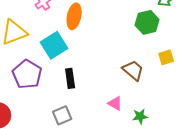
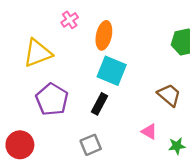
cyan square: (54, 45) -> (112, 71), moved, turned -36
black rectangle: (70, 78) -> (99, 104), turned 36

